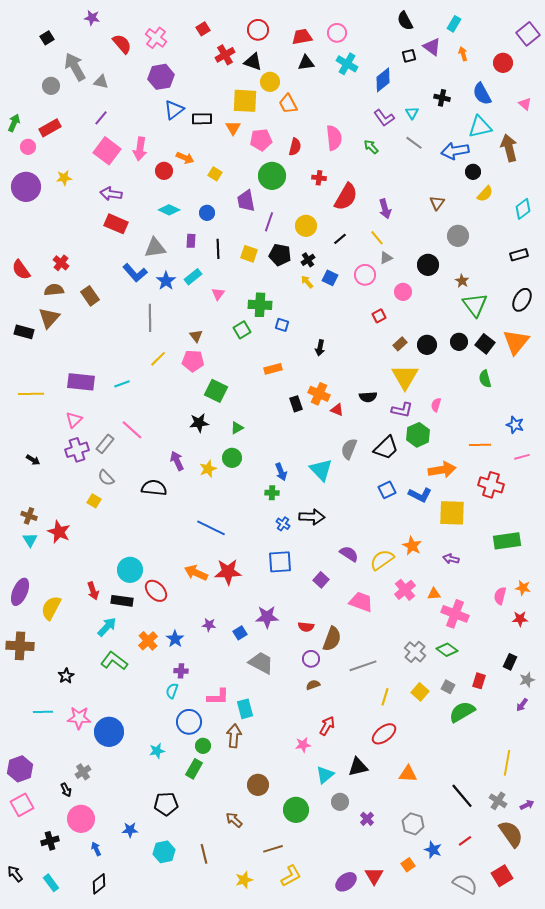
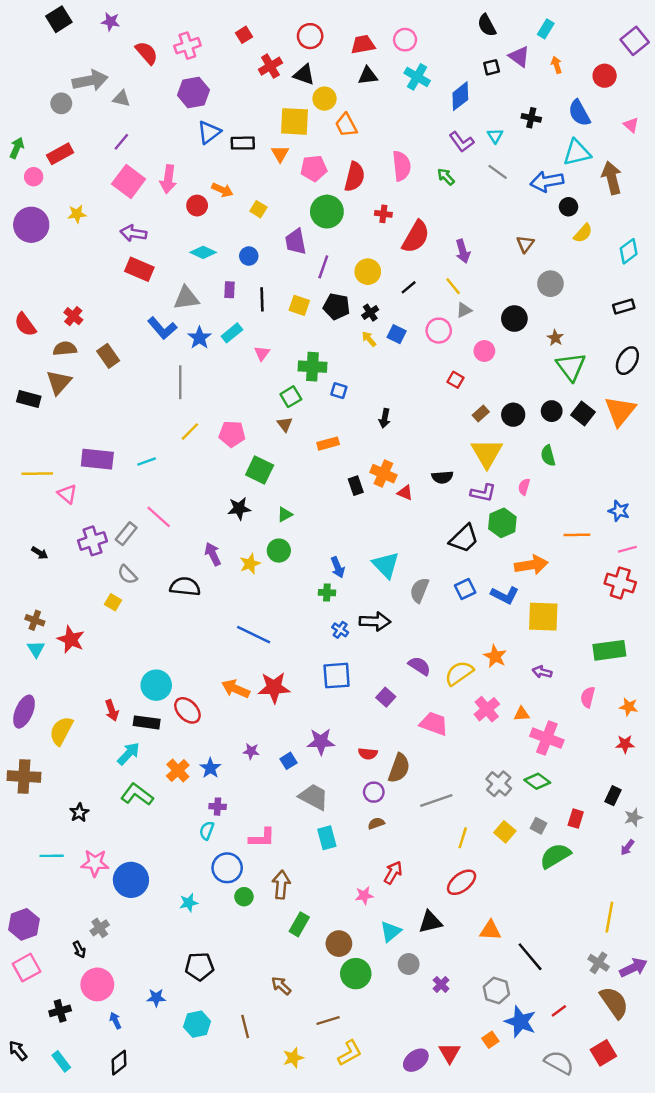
black square: (47, 38) -> (59, 19), moved, size x1.5
pink cross: (156, 38) -> (187, 46), turned 35
gray arrow: (75, 67) -> (90, 81), turned 108
red semicircle: (295, 147) -> (355, 177), size x1.4
red square: (379, 316) -> (456, 380), turned -32
brown triangle: (196, 336) -> (285, 424), moved
green semicircle: (485, 379) -> (548, 456), moved
pink triangle: (74, 420) -> (67, 494), moved, turned -36
gray semicircle: (349, 449) -> (419, 590), moved
red cross: (491, 485) -> (620, 583), moved
pink semicircle: (500, 596) -> (588, 697), moved
cyan rectangle: (245, 709) -> (327, 838), moved
green rectangle: (194, 769) -> (299, 924), moved
brown circle: (258, 785) -> (339, 944), moved
black line: (462, 796) -> (530, 957), moved
purple arrow: (527, 805) -> (633, 968), size x1.6
blue star: (433, 850) -> (520, 1022), size x1.5

